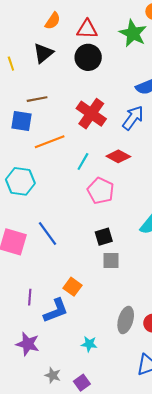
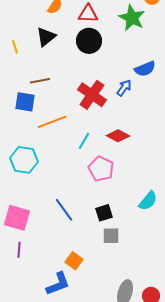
blue arrow: (133, 118) -> (124, 88), moved, size x0.7
blue line: (47, 233) -> (64, 210), moved
purple line: (30, 297) -> (19, 250), moved

